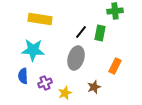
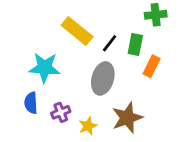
yellow rectangle: (40, 19) -> (77, 31), moved, turned 30
orange rectangle: (115, 66) -> (152, 66), moved
brown star: (94, 87) -> (127, 118), size x1.6

